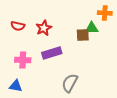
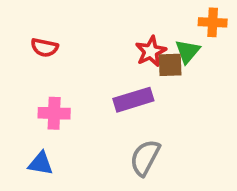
red star: (44, 28) -> (151, 51), moved
green triangle: (92, 28) -> (187, 51), turned -48
purple rectangle: (52, 53) -> (133, 100), moved

